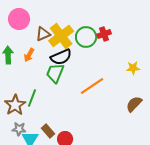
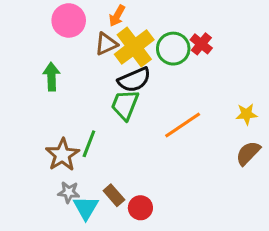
red cross: (104, 34) -> (201, 44), turned -32
orange arrow: (29, 55) -> (117, 16), moved
yellow star: (133, 68) -> (247, 114), moved

